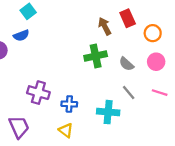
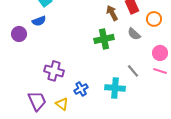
pink circle: (156, 62) -> (160, 53), moved
gray semicircle: (126, 64) -> (134, 34), moved
blue cross: (69, 104) -> (81, 89), moved, turned -32
yellow triangle: (66, 130) -> (62, 104), moved

